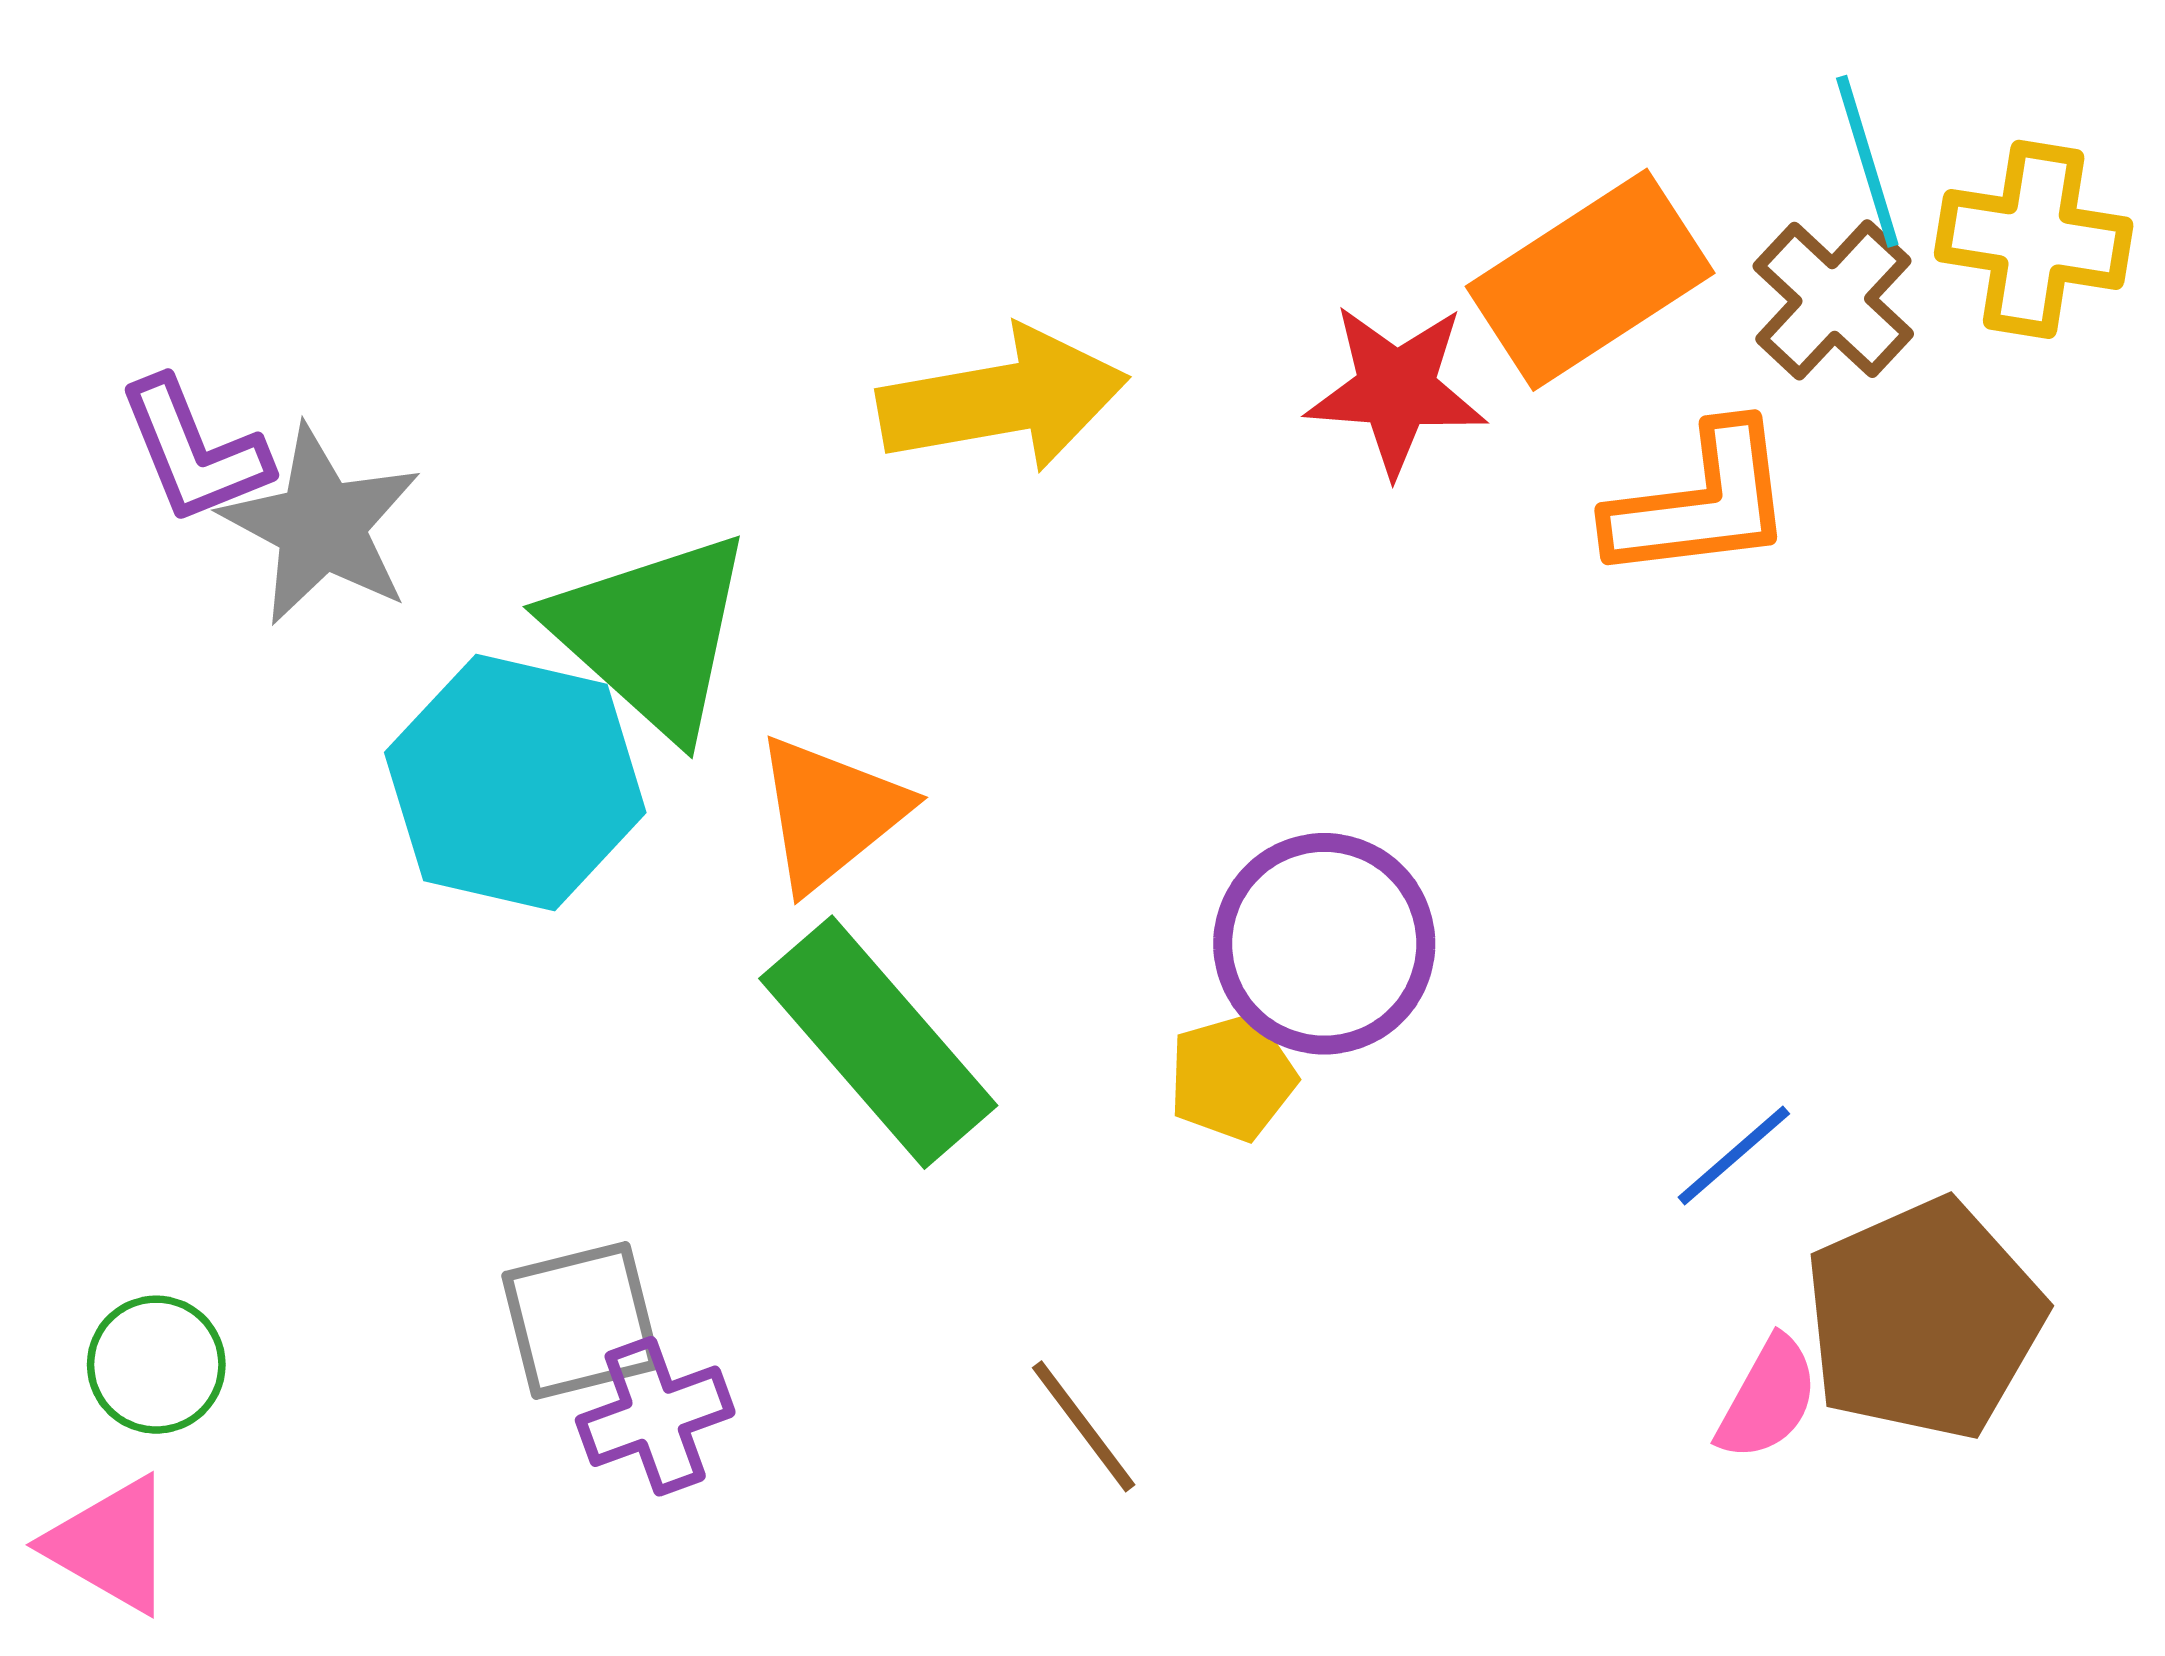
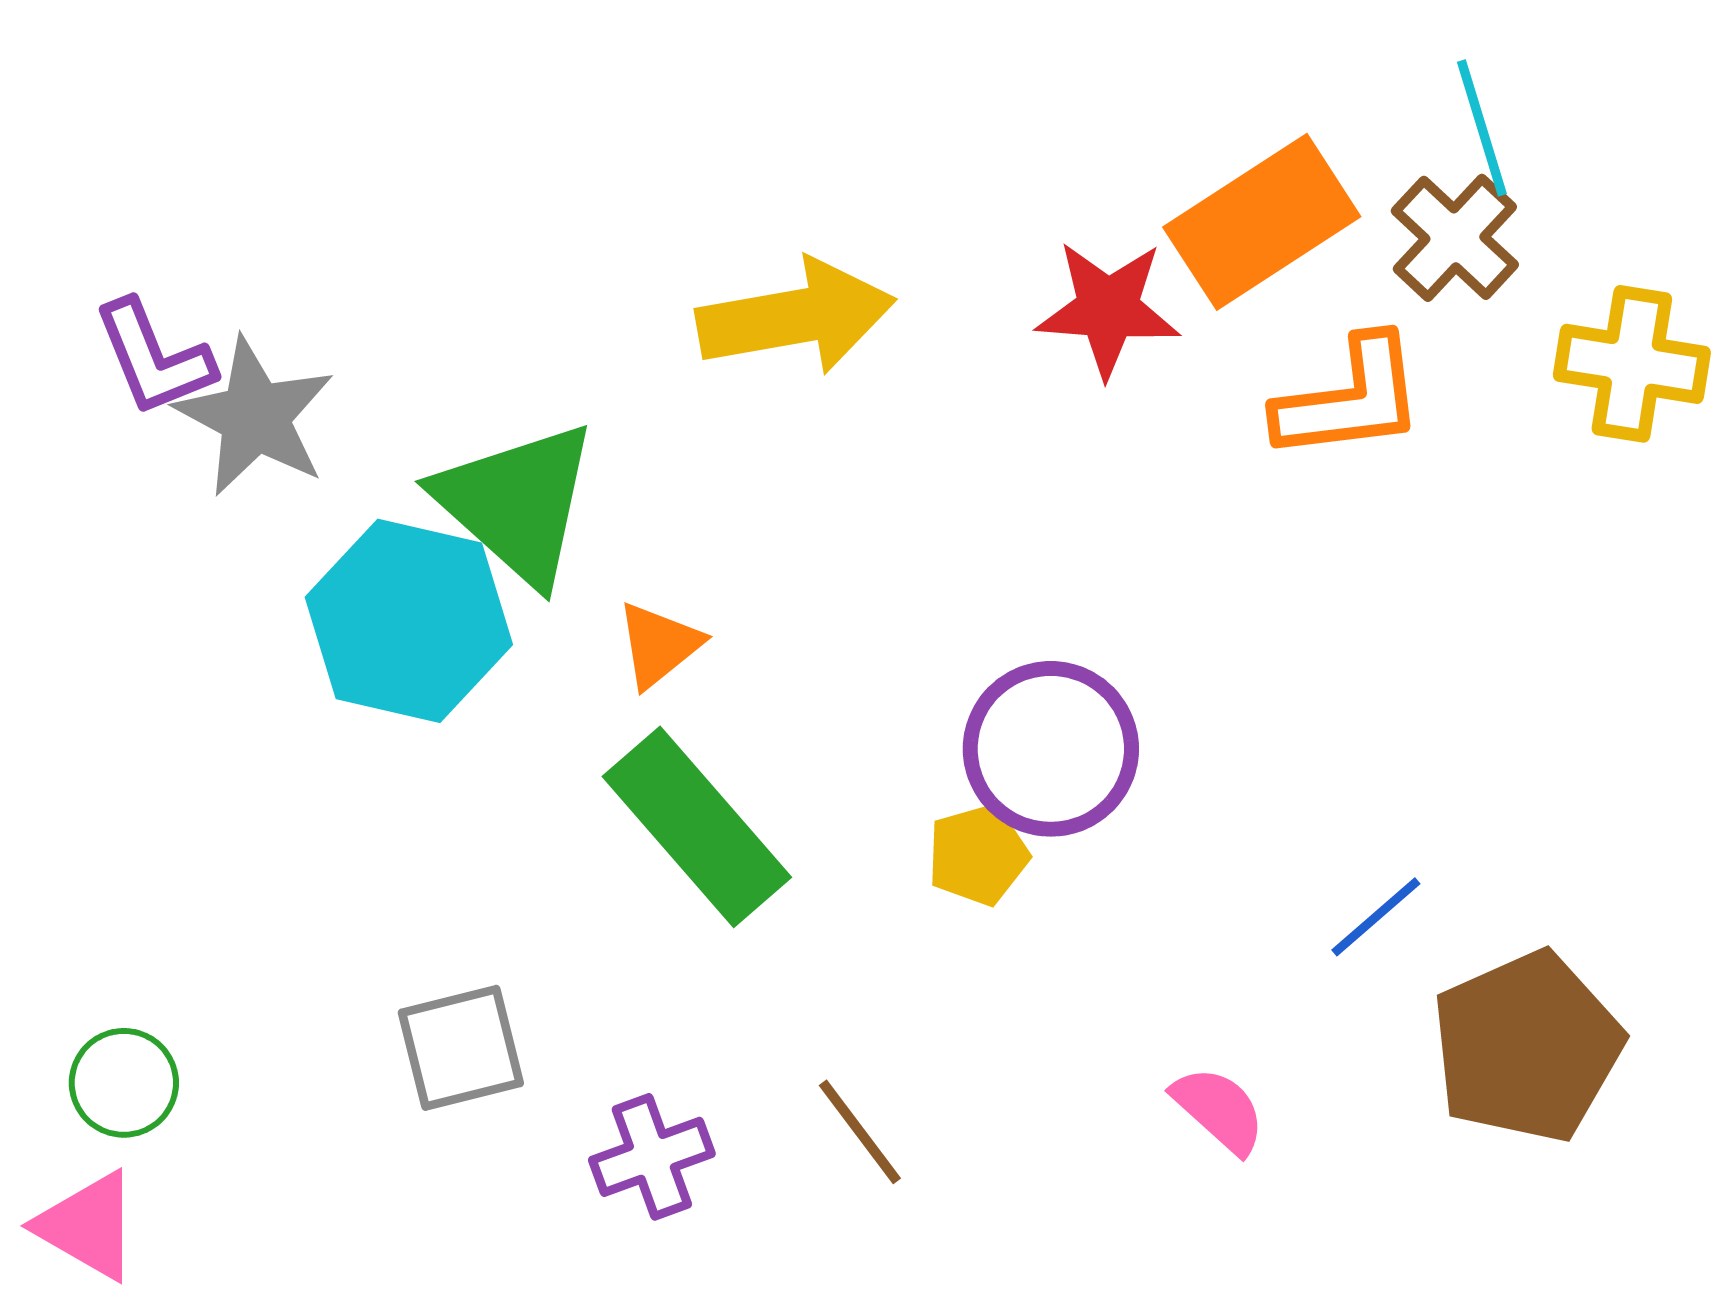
yellow cross: (2034, 239) -> (1632, 364), moved
orange triangle: (830, 813) -> (659, 645), size x0.7
pink semicircle: (1768, 1399) -> (1219, 1110), moved, turned -77
purple cross: (655, 1416) -> (652, 1157), moved

